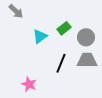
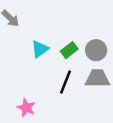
green rectangle: (64, 28) -> (69, 50), moved

